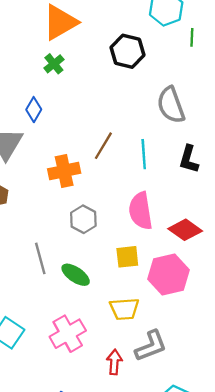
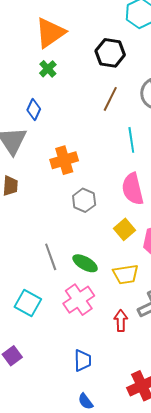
brown line: (103, 146) -> (110, 99), moved
yellow square: (127, 257) -> (124, 229), turned -30
gray line: (40, 258) -> (51, 257), moved
green ellipse: (76, 275) -> (85, 263), moved

